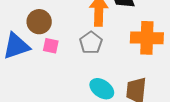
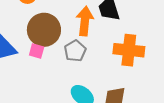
brown circle: (39, 22) -> (44, 30), moved, size x1.4

